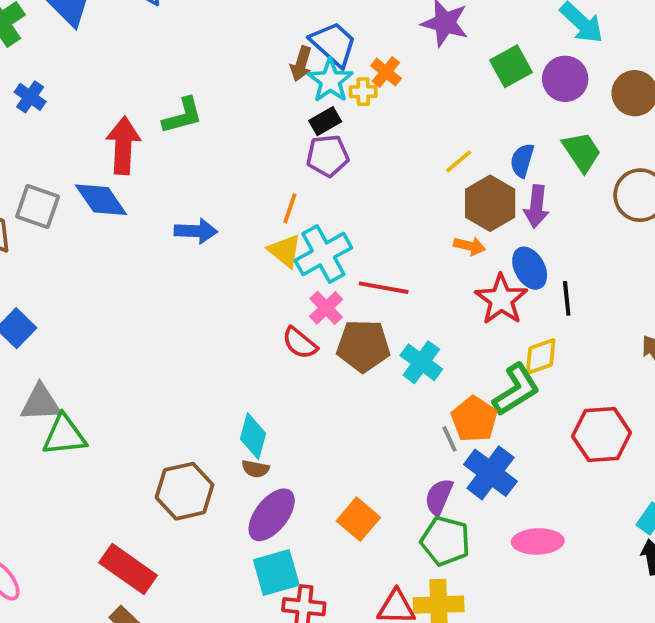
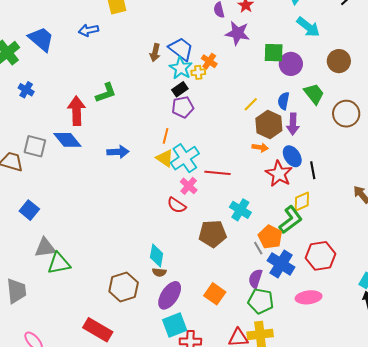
brown arrow: (301, 64) -> (155, 53), moved
green square: (511, 66) -> (274, 53), turned 35
purple circle: (565, 79) -> (291, 64), moved
brown pentagon: (363, 346) -> (213, 234), moved
red hexagon: (602, 435) -> (320, 256), moved

